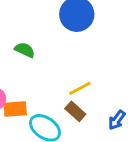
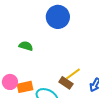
yellow line: (80, 88) -> (73, 74), moved

